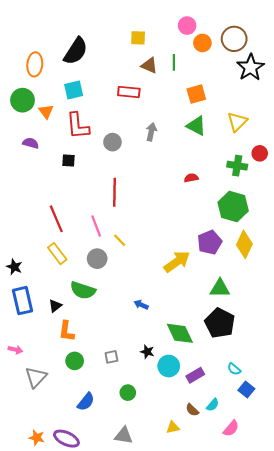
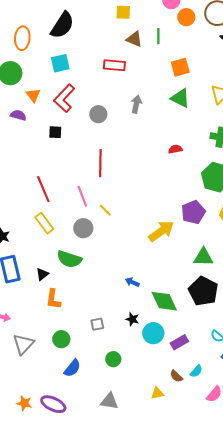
orange triangle: (46, 111) -> (33, 95), moved
red L-shape: (78, 126) -> (64, 98), turned 48
blue arrow: (141, 305) -> (132, 282), moved
green circle: (75, 361) -> (61, 339), moved

